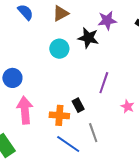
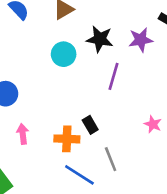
purple star: (107, 20) -> (141, 40), moved
purple line: (104, 83) -> (113, 76), moved
pink arrow: (25, 110) -> (23, 134), size x0.6

